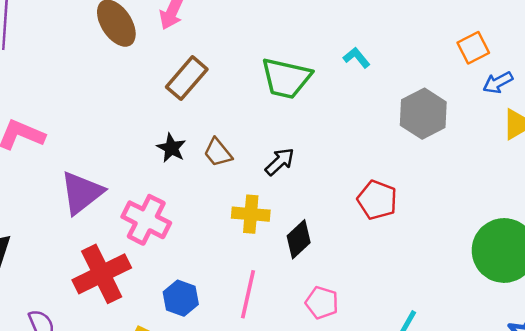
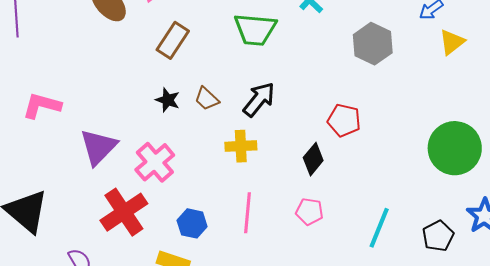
black arrow: (280, 162) -> (259, 99), size x1.4
pink cross: (146, 220) -> (155, 162), turned 30
black diamond: (299, 239) -> (313, 159), moved

